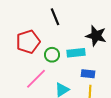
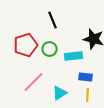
green circle: (52, 55) -> (50, 49), moved

